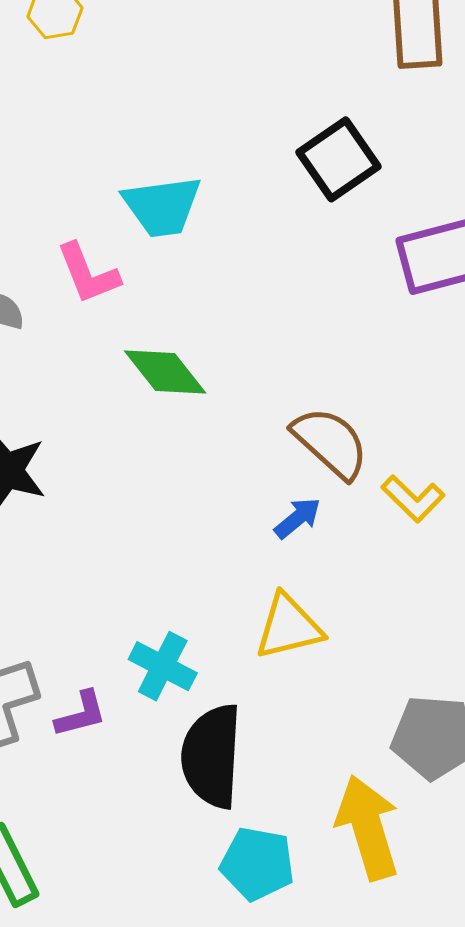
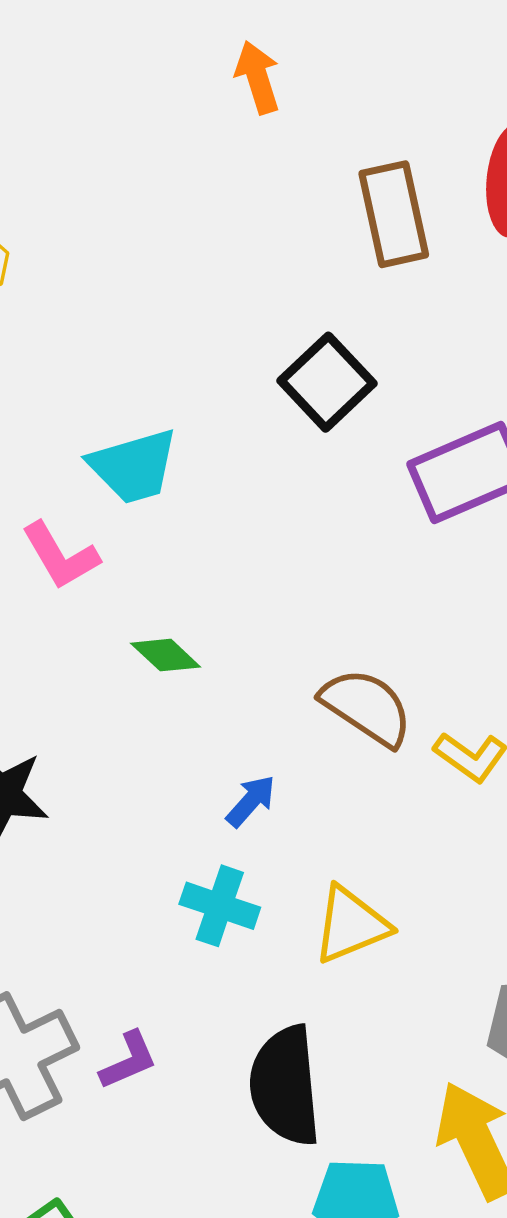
green diamond: (165, 372) -> (166, 655), size x0.7
blue arrow: (298, 518) -> (251, 801), moved
cyan cross: (163, 666) -> (220, 906), moved

